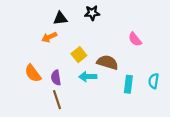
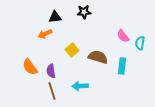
cyan arrow: (88, 77) -> (80, 86), moved
cyan semicircle: (154, 81) -> (140, 43), moved
cyan rectangle: (128, 84) -> (122, 66), moved

